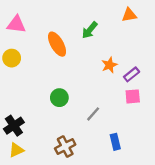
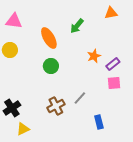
green circle: (59, 98) -> (51, 66), moved
brown cross: (65, 147) -> (56, 106), moved
yellow triangle: (16, 150) -> (23, 129), moved

